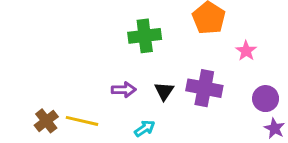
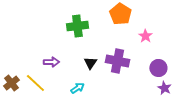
purple arrow: (124, 90) -> (51, 62), moved
yellow line: (82, 121) -> (35, 83), turned 30

